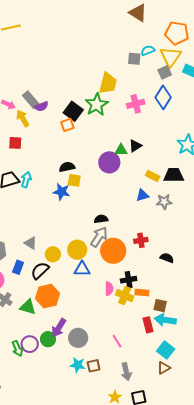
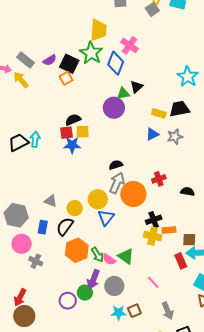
blue diamond: (163, 97) -> (116, 63), moved
pink cross: (136, 104) -> (130, 45), turned -30
purple semicircle: (41, 106) -> (50, 60), moved
red square: (15, 143) -> (67, 133), moved
blue triangle: (82, 269) -> (106, 217), turned -42
pink semicircle: (109, 289) -> (109, 259), moved, turned 136
green triangle: (28, 307) -> (126, 256), moved, turned 30
green arrow: (17, 348) -> (97, 255), moved

